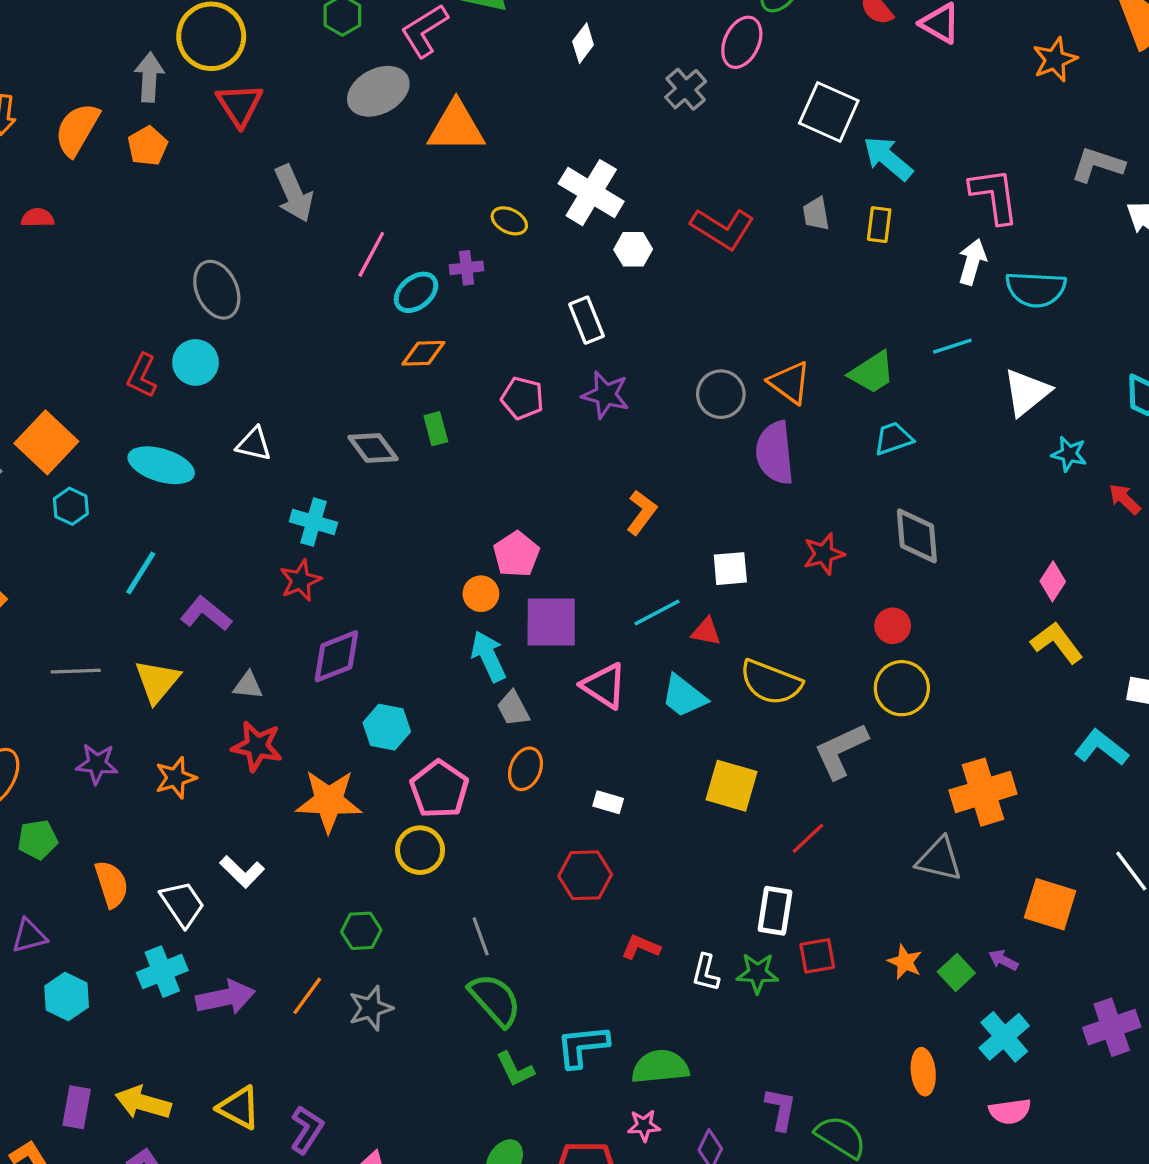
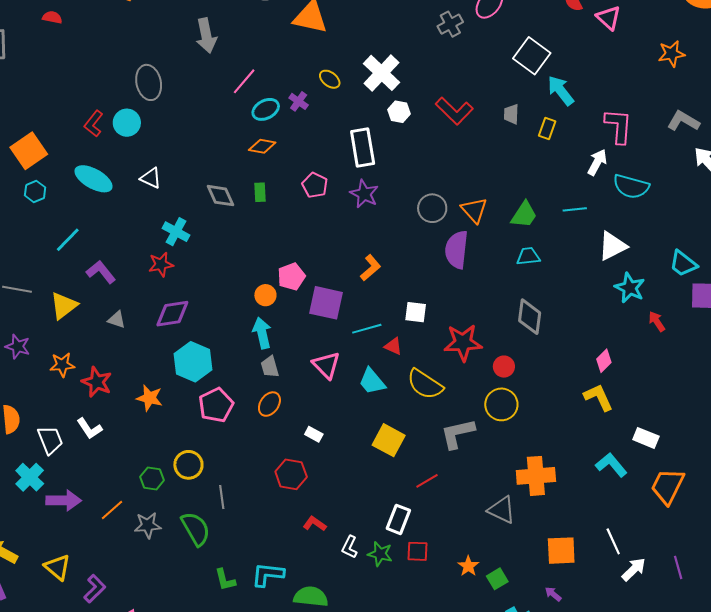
purple cross: (467, 268) -> (299, 101), turned 30
white rectangle: (587, 320) -> (363, 148), size x1.4
green trapezoid: (872, 373) -> (524, 215), turned -36
cyan star: (1069, 454) -> (630, 288), size x1.4
red star: (824, 554) -> (463, 343), moved, size x1.5
purple square: (551, 622) -> (326, 303), moved
cyan hexagon: (387, 727) -> (193, 362), size x1.4
red star: (257, 746) -> (97, 382), moved
orange star: (329, 801) -> (149, 398), size x0.7
yellow circle: (420, 850) -> (188, 465), moved
orange square: (1050, 904) -> (561, 551), turned -32
purple arrow: (1003, 960) -> (553, 594), moved
cyan cross: (162, 972) -> (30, 477), turned -36
green semicircle: (495, 1000) -> (196, 529), moved

